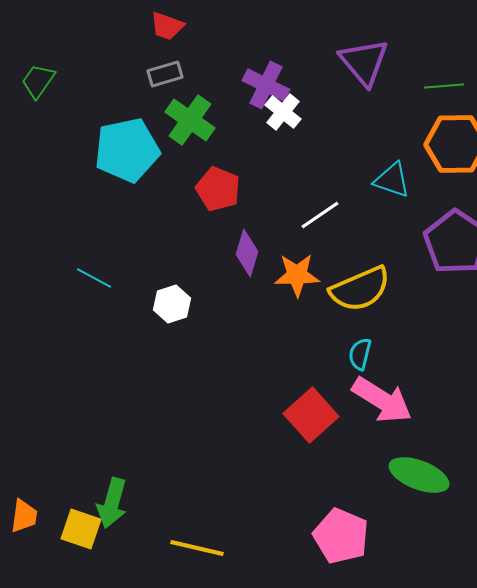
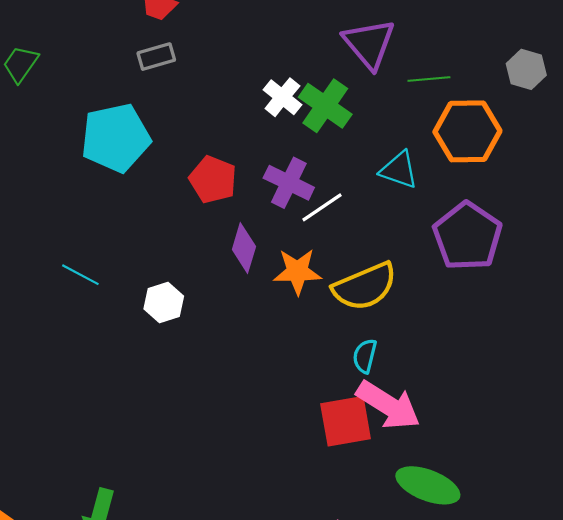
purple cross: (266, 85) -> (289, 183), moved
green line: (444, 86) -> (429, 79), moved
green cross: (190, 120) -> (325, 106), moved
red square: (311, 415) -> (346, 421), moved, turned 32

